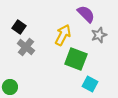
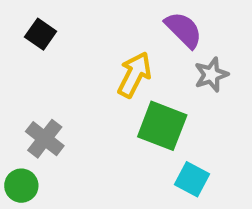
black square: (19, 27) -> (41, 34), moved
gray cross: (26, 47) -> (45, 139), moved

